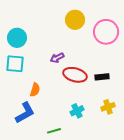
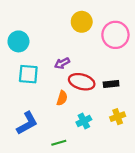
cyan square: (15, 64) -> (28, 74), moved
orange semicircle: (35, 90) -> (62, 98), moved

